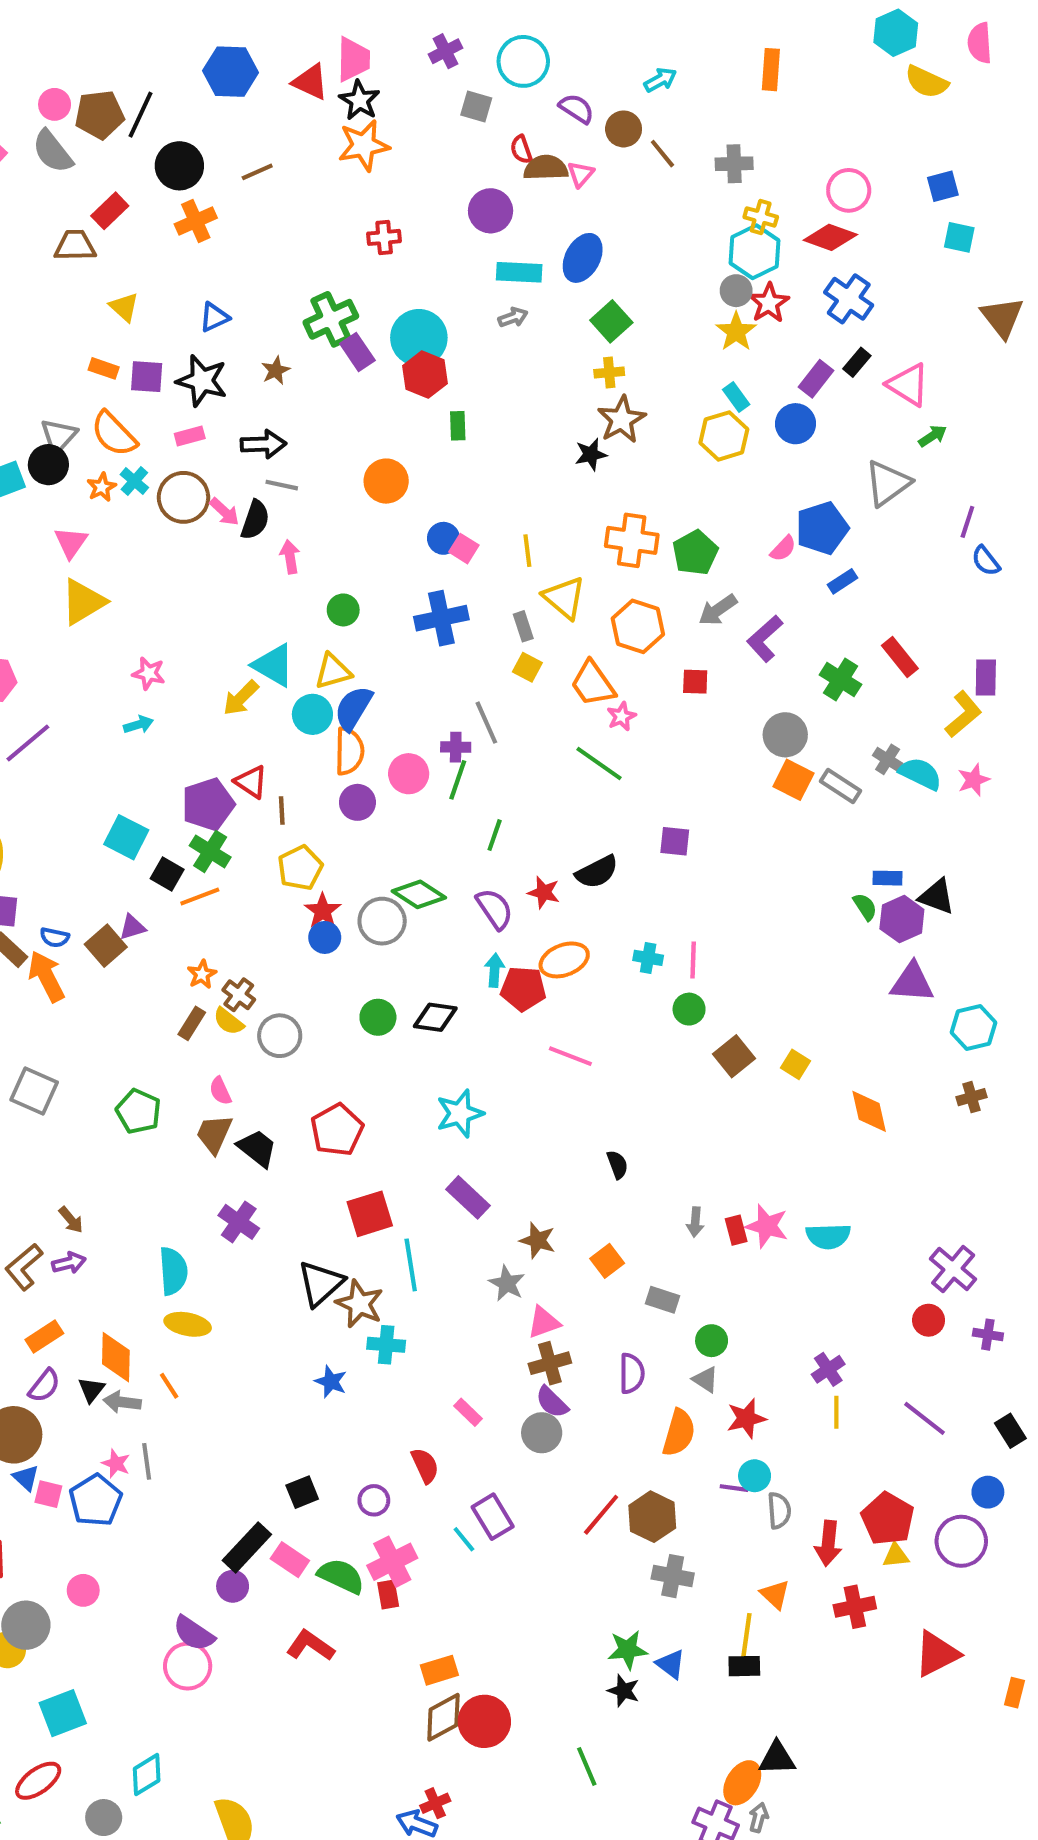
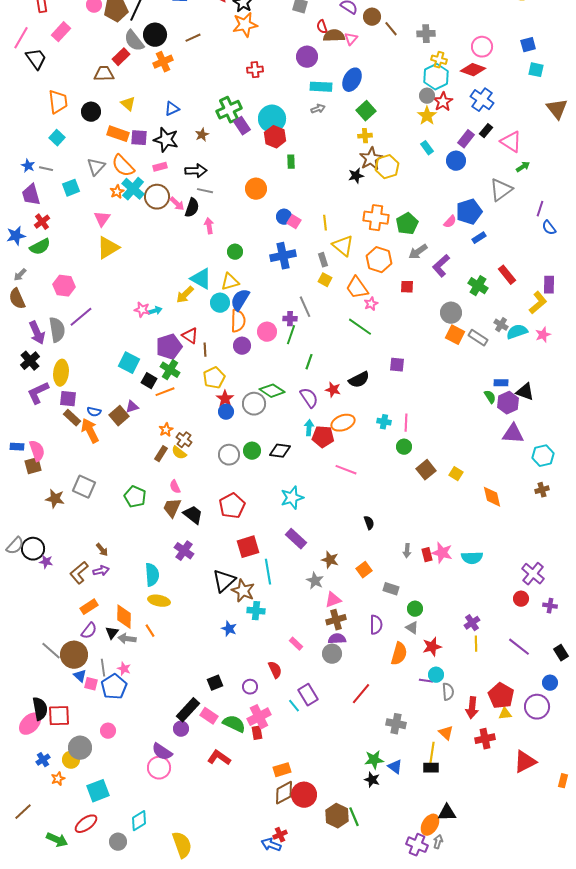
gray semicircle: (52, 151) -> (134, 41), moved
orange rectangle: (104, 368) -> (118, 134), size x1.5
yellow hexagon: (724, 436) -> (387, 167), moved
black circle: (48, 465) -> (91, 112), moved
cyan cross: (134, 481) -> (133, 189), size x1.6
pink star: (149, 673) -> (142, 310), moved
cyan arrow: (138, 725) -> (155, 311), moved
cyan semicircle: (920, 774) -> (517, 332), turned -45
gray circle: (280, 1036) -> (229, 455), moved
purple semicircle: (552, 1402) -> (337, 639), turned 132
gray line: (147, 1461) -> (103, 668), moved
brown hexagon: (652, 1517) -> (337, 816), moved

